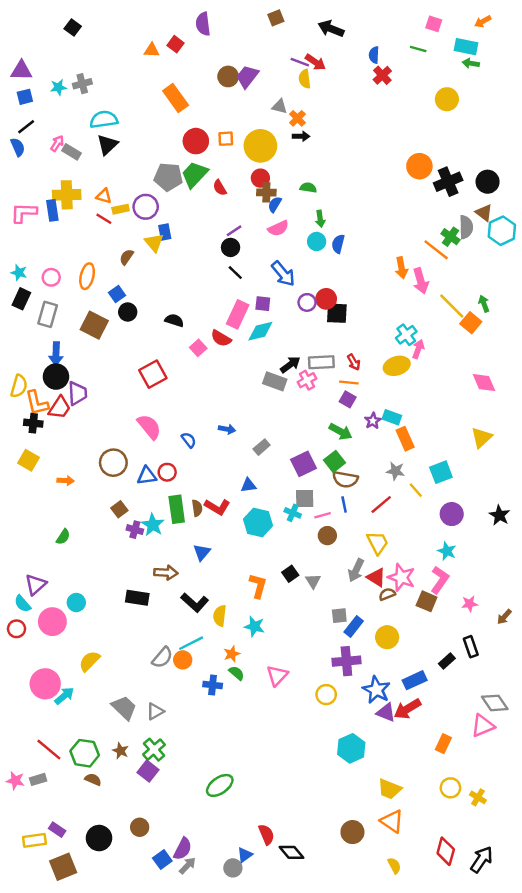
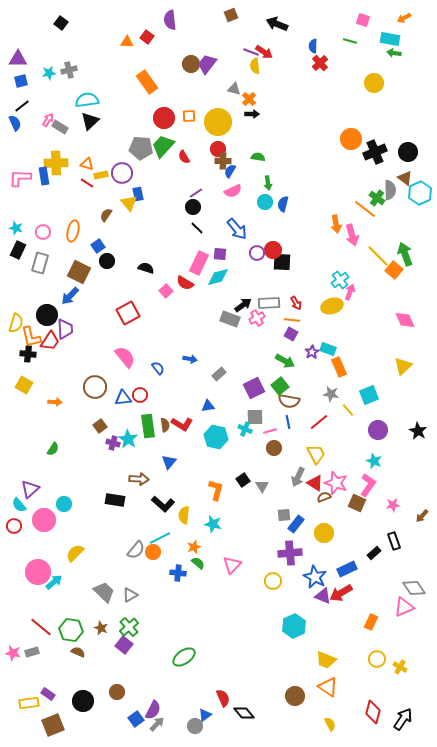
green arrow: (484, 304) -> (405, 254), size x1.6
blue arrow: (56, 354) -> (70, 296), moved, turned 42

